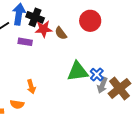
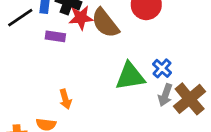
brown semicircle: (61, 33) -> (105, 23), size x1.6
blue cross: (97, 75) -> (162, 68), moved

